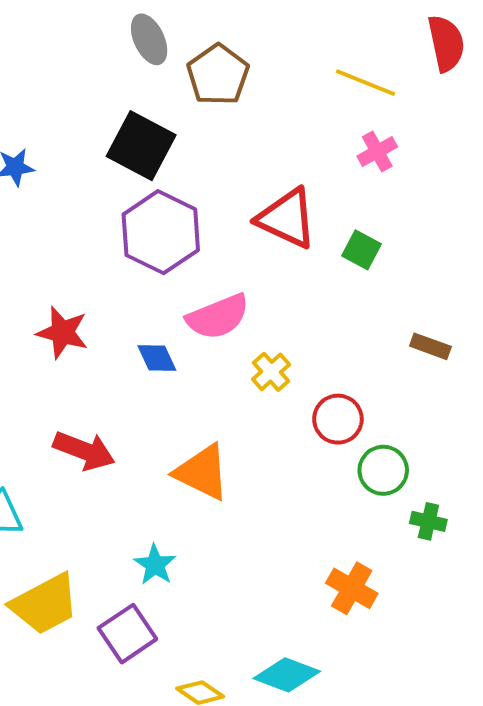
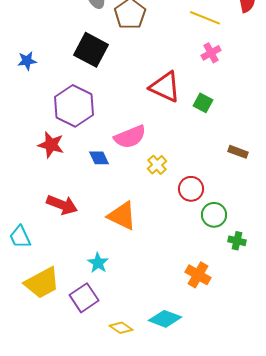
purple hexagon: (161, 232) -> (74, 106), moved

